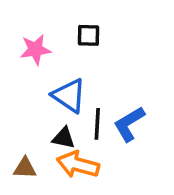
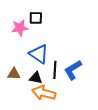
black square: (88, 35) -> (36, 18), moved
brown triangle: (25, 168) -> (14, 74), moved

